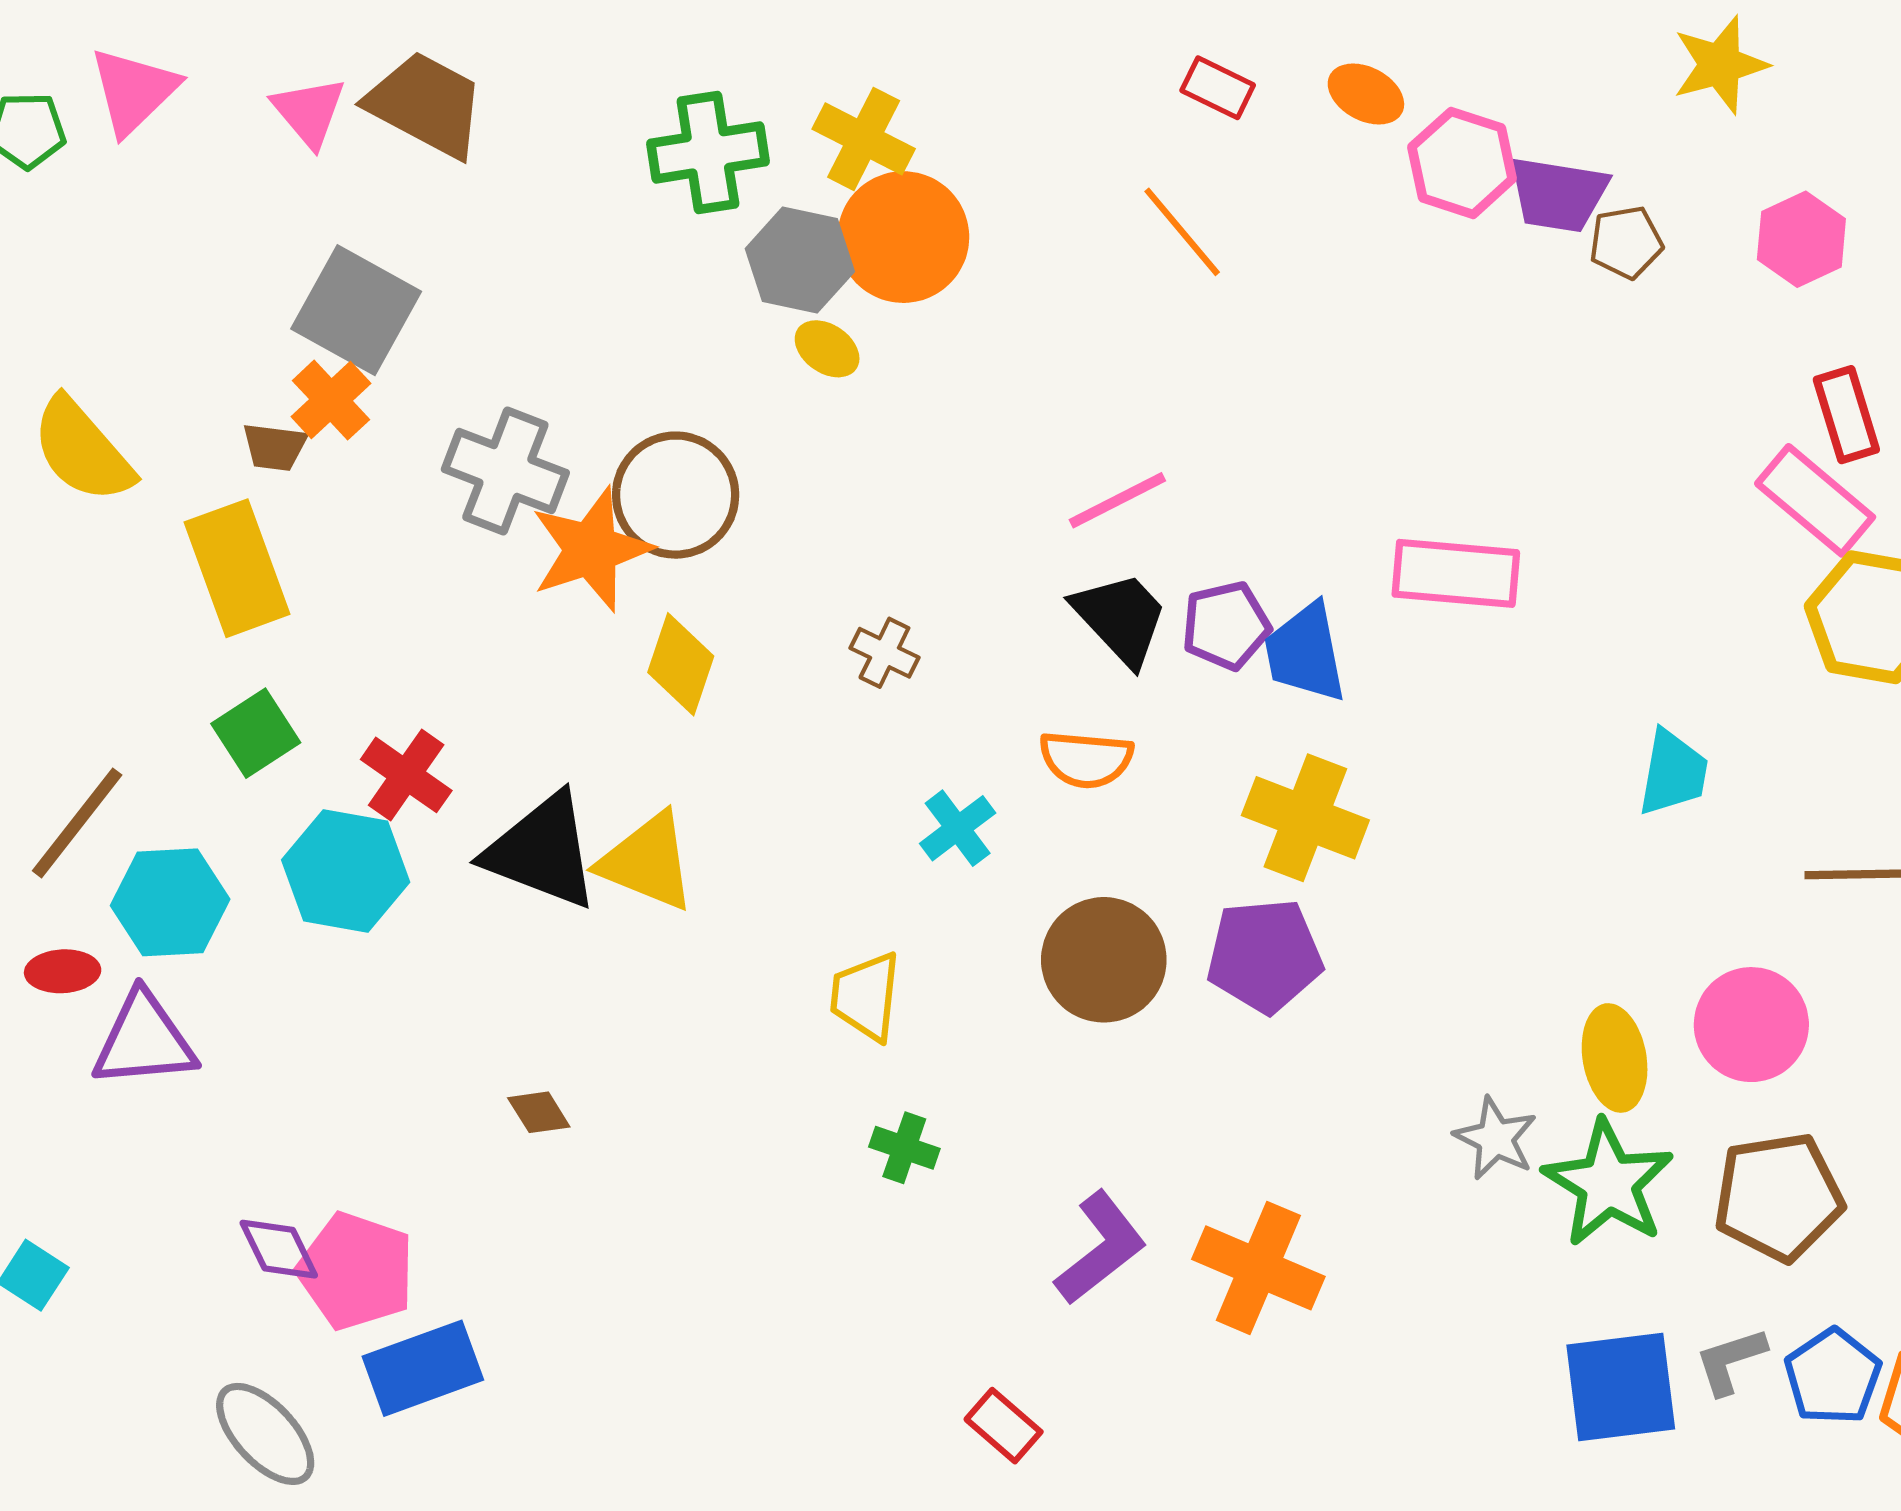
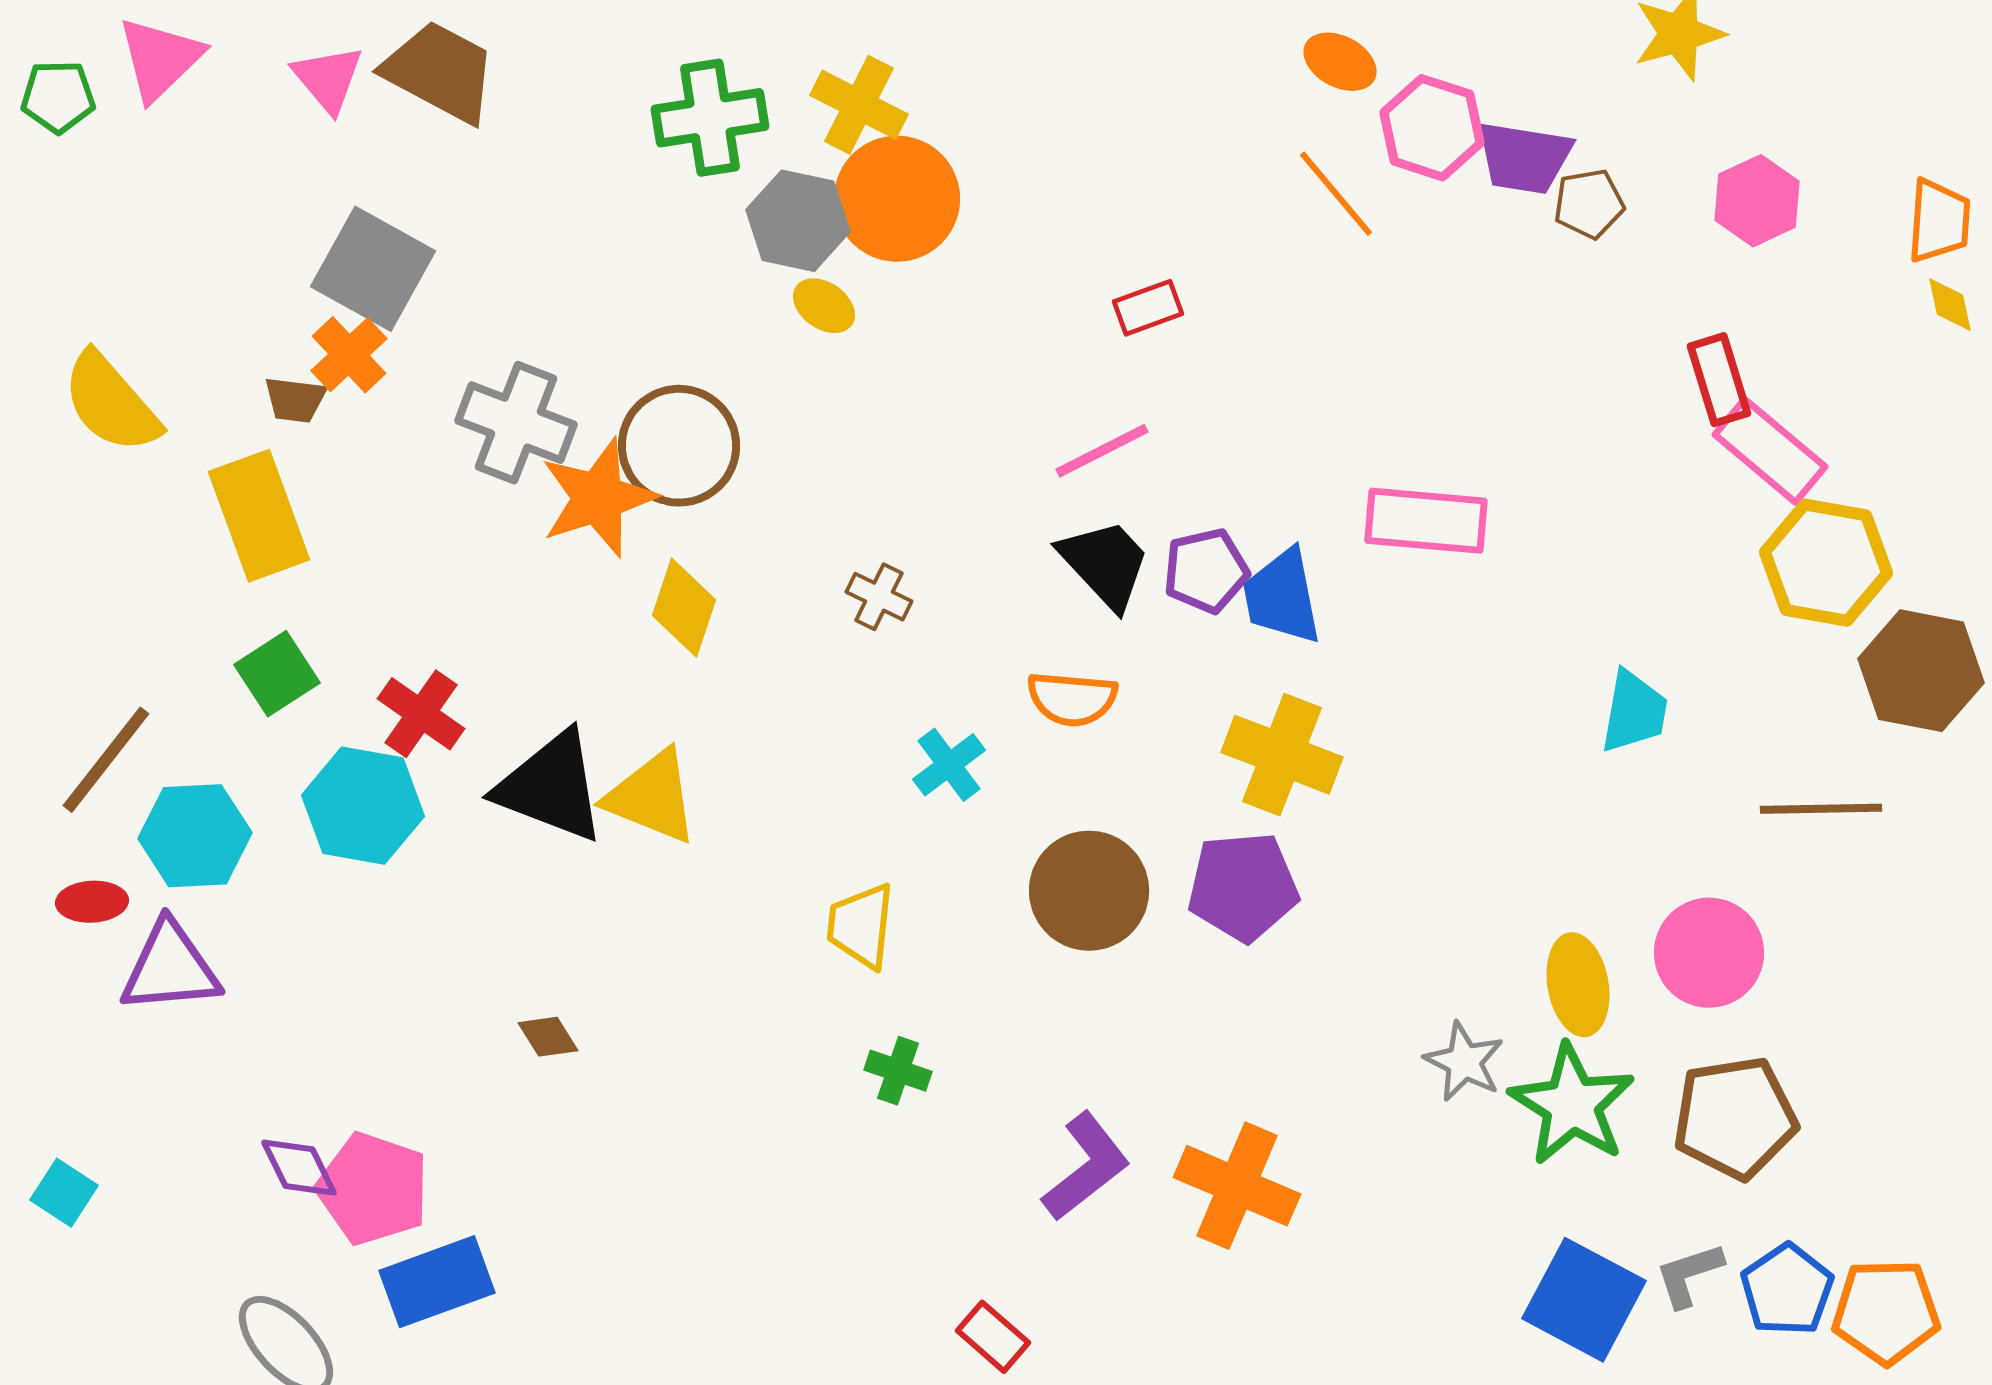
red rectangle: (1218, 88) -> (1148, 308), moved, turned -46
orange line: (1182, 232) -> (1336, 194), moved
red rectangle: (1846, 415) -> (1719, 380), moved
blue square: (1621, 1387) -> (1584, 1300), turned 35

